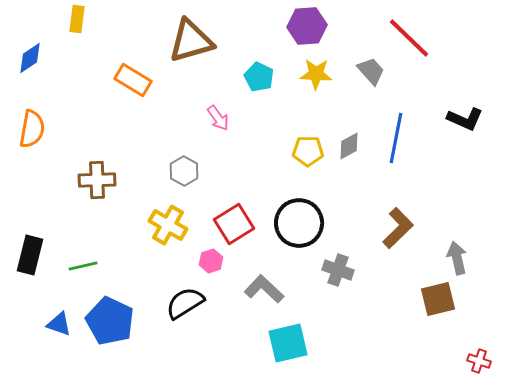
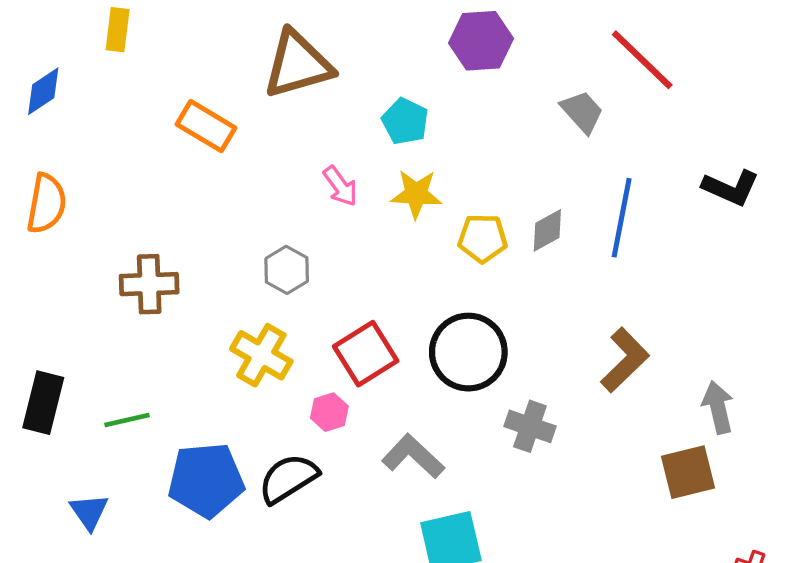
yellow star: (316, 74) -> (416, 194), moved
blue pentagon: (110, 321) -> (206, 480), moved, turned -30
blue triangle: (59, 324) -> (89, 512), turned 36

